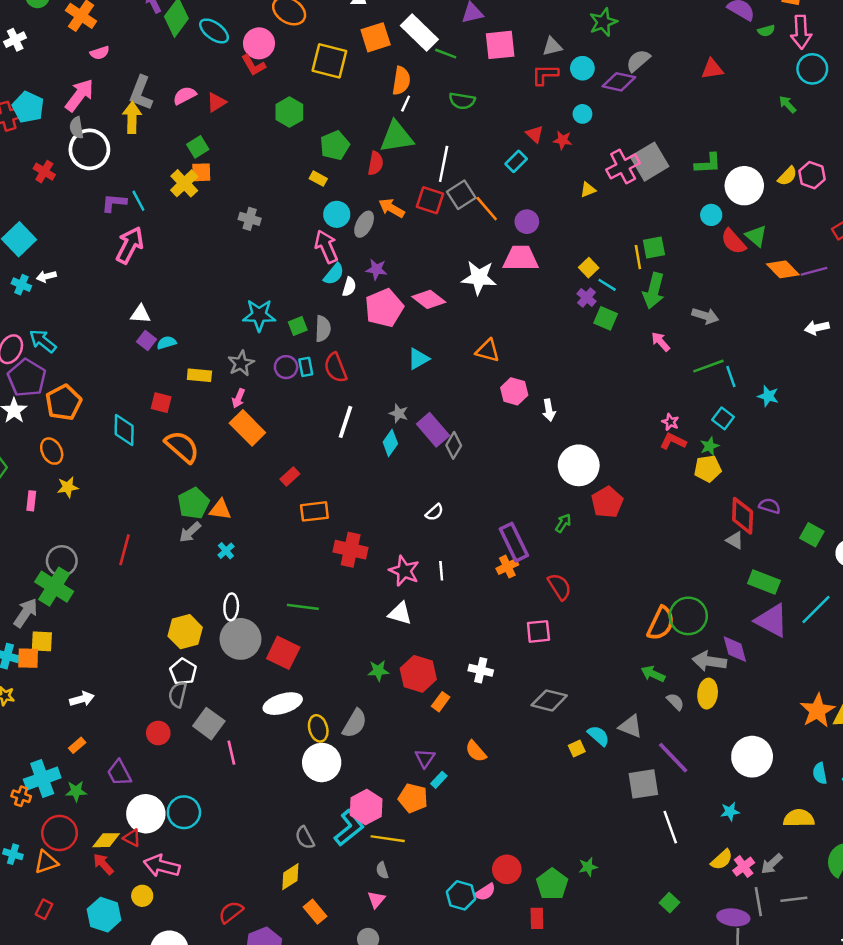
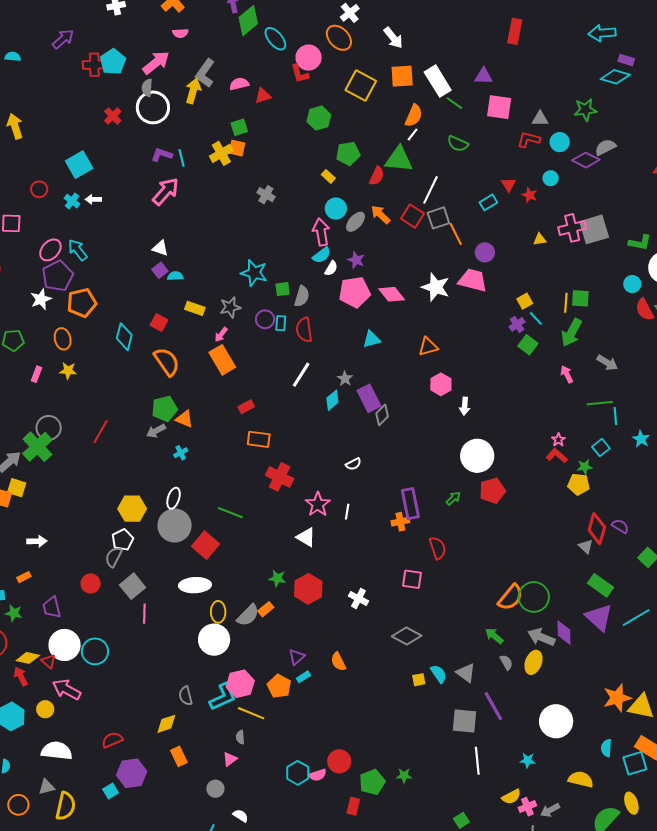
orange triangle: (488, 351) -> (428, 347), turned -45
orange rectangle: (441, 702) -> (266, 609), moved

